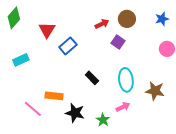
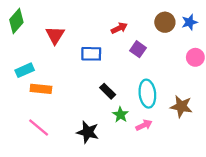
brown circle: (127, 19) -> (165, 22), moved
blue rectangle: (68, 46) -> (91, 54), moved, turned 42
orange rectangle: (54, 96) -> (41, 89), moved
green star: (103, 120) -> (120, 115), moved

